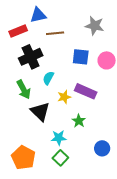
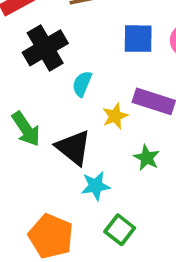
green arrow: (24, 89) -> (26, 129), moved
cyan star: (59, 138) -> (96, 186), moved

